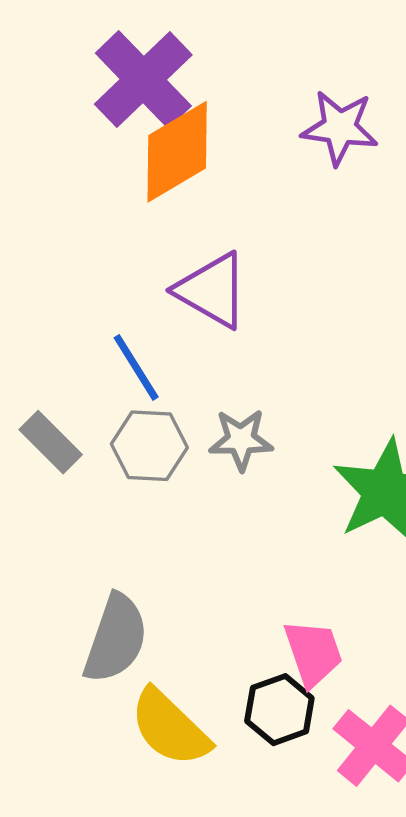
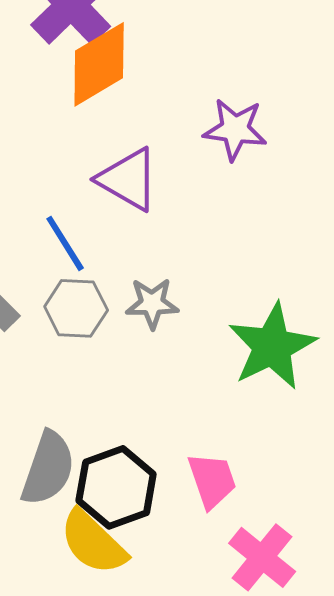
purple star: (340, 128) -> (235, 129), moved
black hexagon: (279, 710) -> (116, 487), moved, size x1.4

